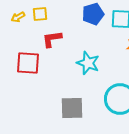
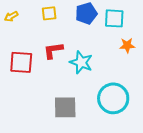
yellow square: (40, 14) -> (49, 13), moved
red L-shape: (52, 39) -> (53, 50), moved

